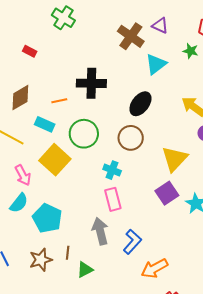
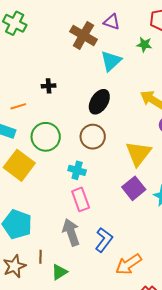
black cross: (91, 83) -> (49, 86), size x0.5

